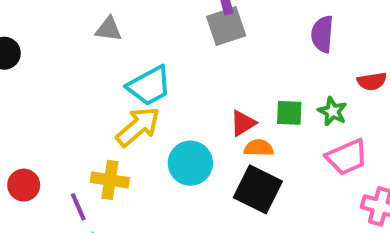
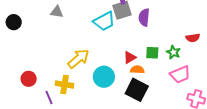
gray triangle: (109, 29) -> (57, 12), moved
purple semicircle: (322, 34) -> (144, 17), moved
cyan trapezoid: (149, 86) -> (104, 21), moved
red circle: (24, 185) -> (29, 79), moved

